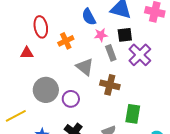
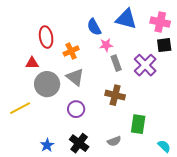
black square: (125, 35) -> (164, 45), moved
gray triangle: (85, 67) -> (75, 77), moved
gray circle: (46, 90) -> (47, 84), moved
yellow line: (16, 116) -> (20, 108), moved

